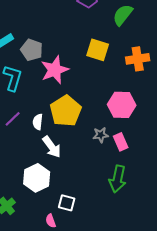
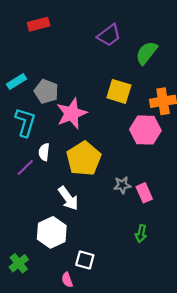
pink hexagon: (122, 105) -> (145, 130), moved
white semicircle: (38, 122) -> (44, 152), moved
green arrow: (118, 179) -> (141, 234), size x0.6

